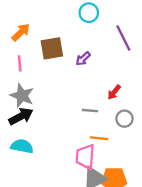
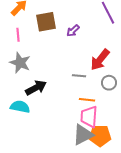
red arrow: (114, 92) -> (100, 60), size x1.6
black arrow: (21, 116) -> (36, 88), moved
pink trapezoid: (85, 157) -> (89, 117), moved

